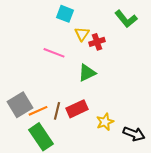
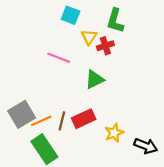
green L-shape: (126, 19) -> (115, 21), moved, turned 55

